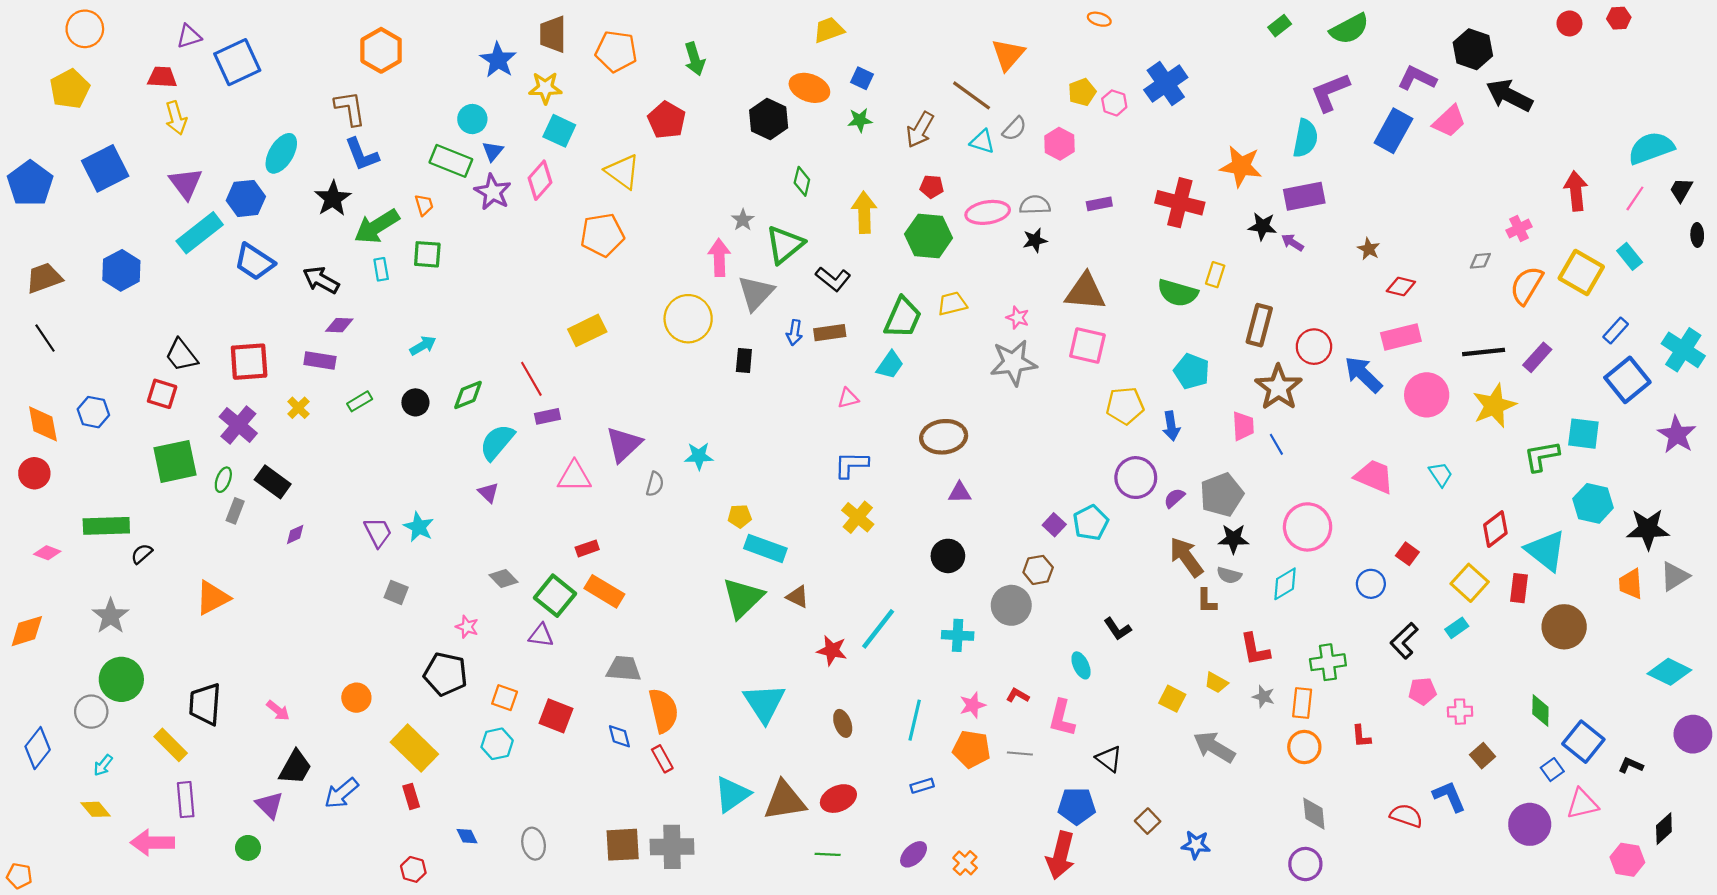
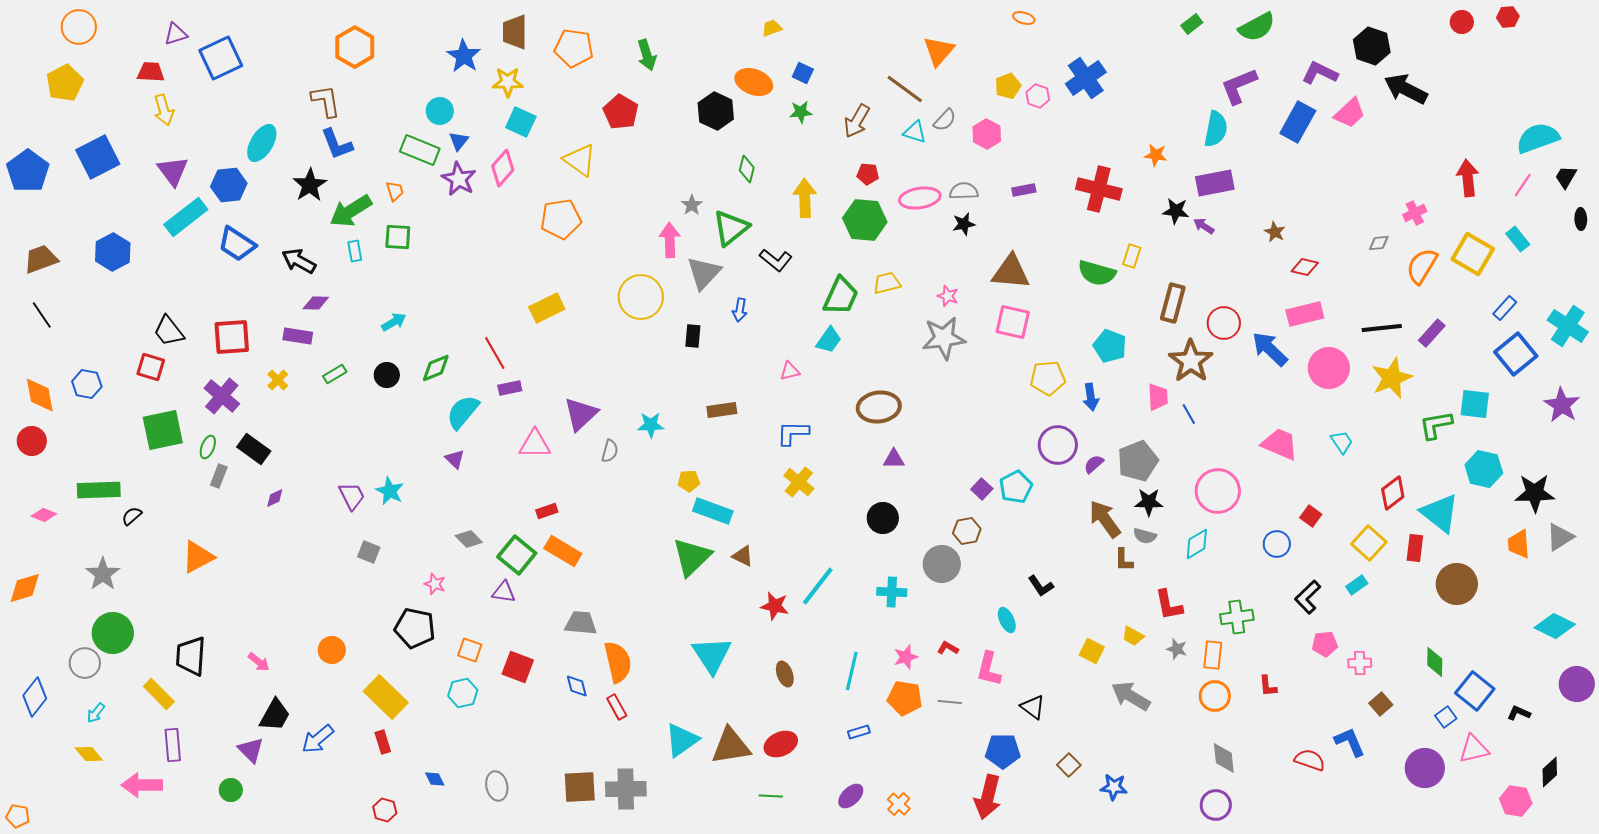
yellow trapezoid: (829, 30) -> (772, 28), size x0.7
orange star: (1241, 166) -> (1156, 155), size x0.6
brown rectangle: (830, 333) -> (722, 410), moved

